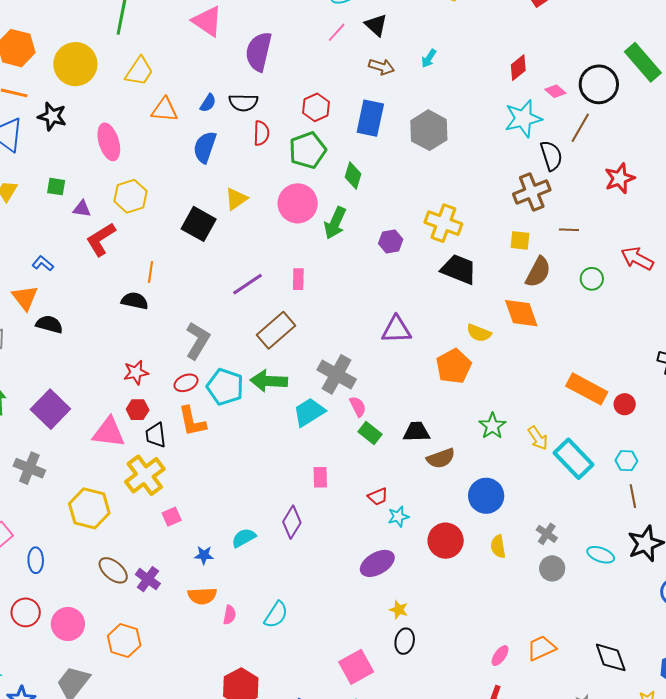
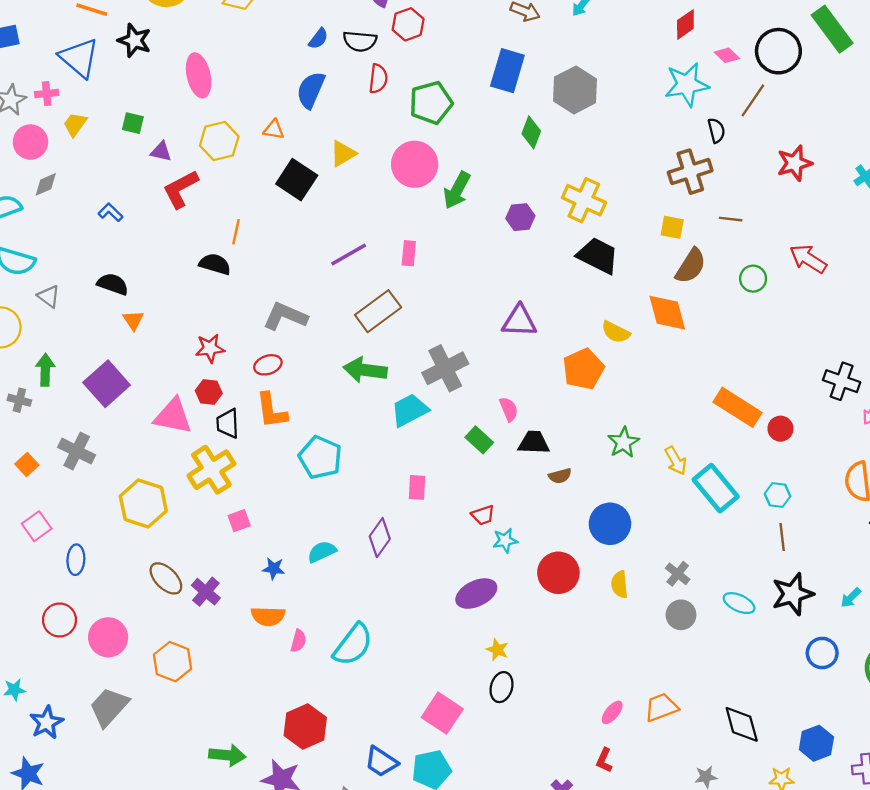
red hexagon: (316, 107) -> (408, 24), moved
orange triangle: (165, 110) -> (274, 130), moved, size x0.7
black semicircle: (551, 156) -> (716, 130), size x0.7
green diamond: (353, 176) -> (531, 132), moved
orange triangle: (25, 298) -> (133, 320), moved, size x0.7
gray L-shape: (198, 341) -> (285, 316), turned -102
gray cross: (337, 374) -> (445, 368), turned 30
cyan pentagon: (225, 387) -> (320, 457), moved
pink semicircle: (358, 407) -> (509, 409), moved
brown semicircle: (441, 458) -> (560, 476), size x0.7
cyan semicircle: (276, 615) -> (353, 645), size x1.4
pink square: (356, 667) -> (442, 713), turned -32

